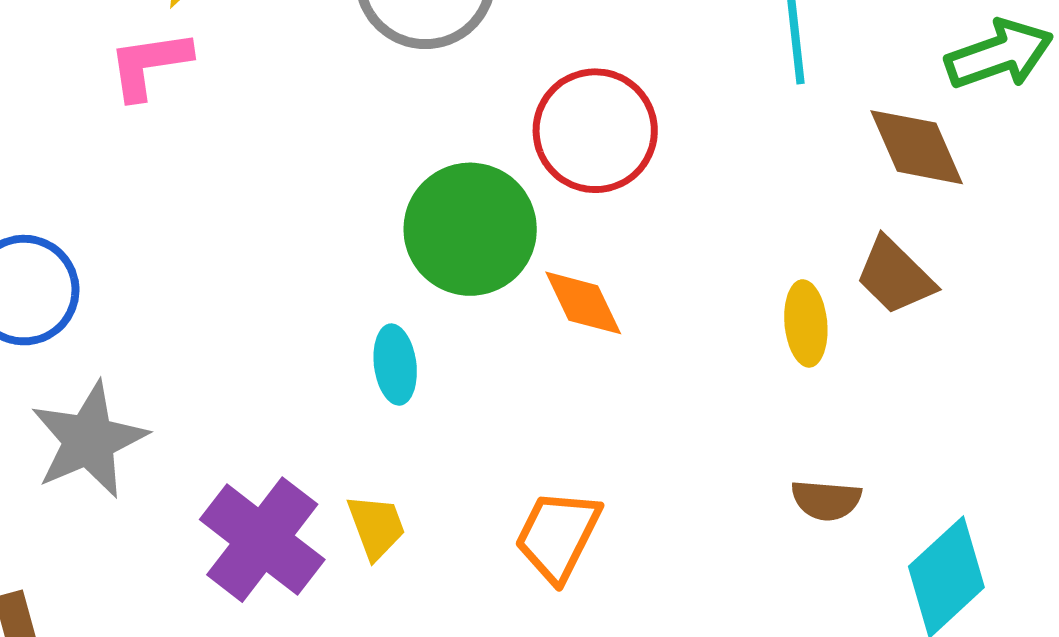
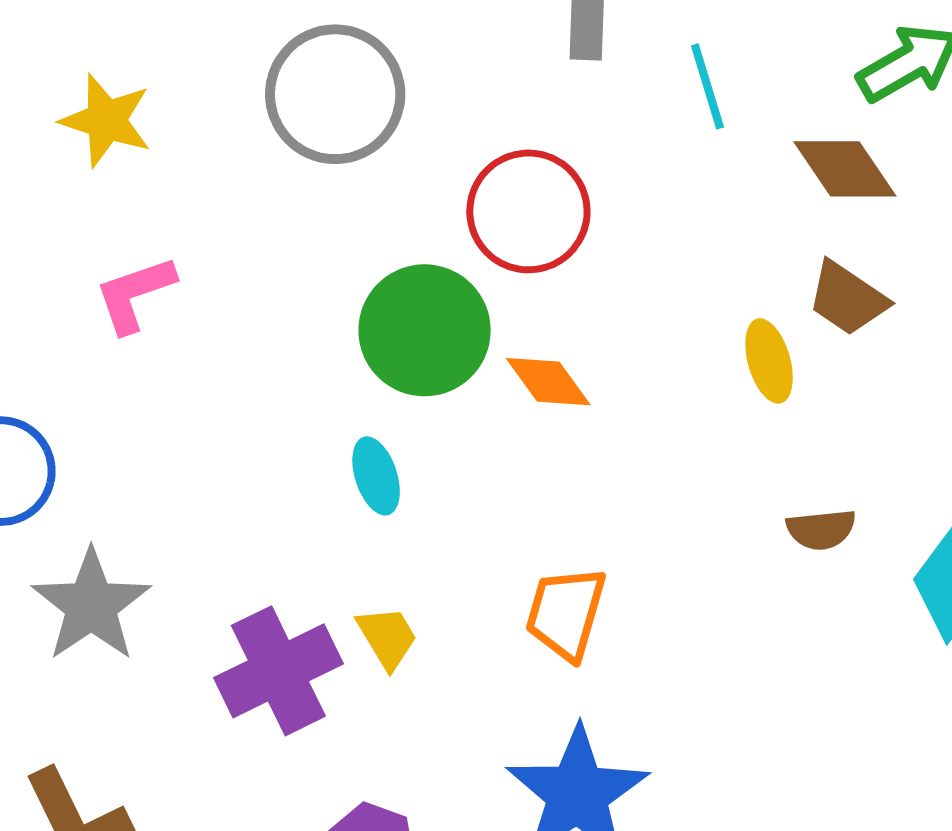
pink L-shape: (149, 65) -> (135, 294), moved
purple cross: (262, 540) -> (278, 671), turned 37

